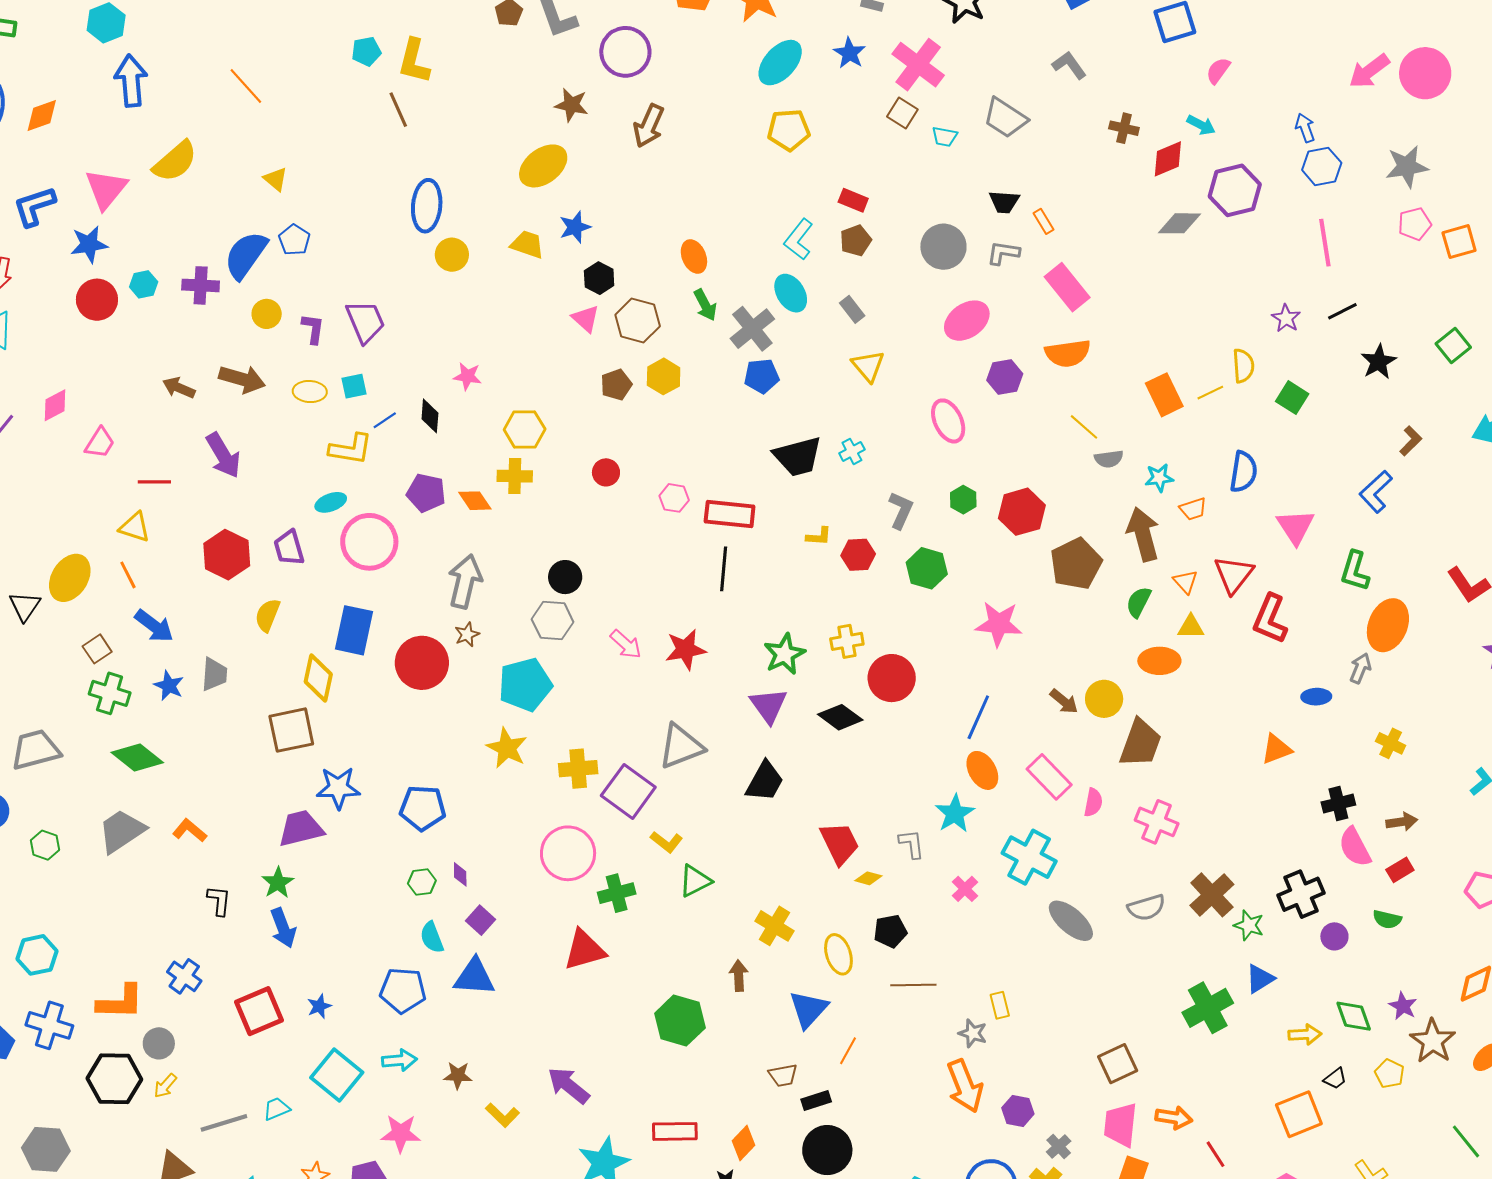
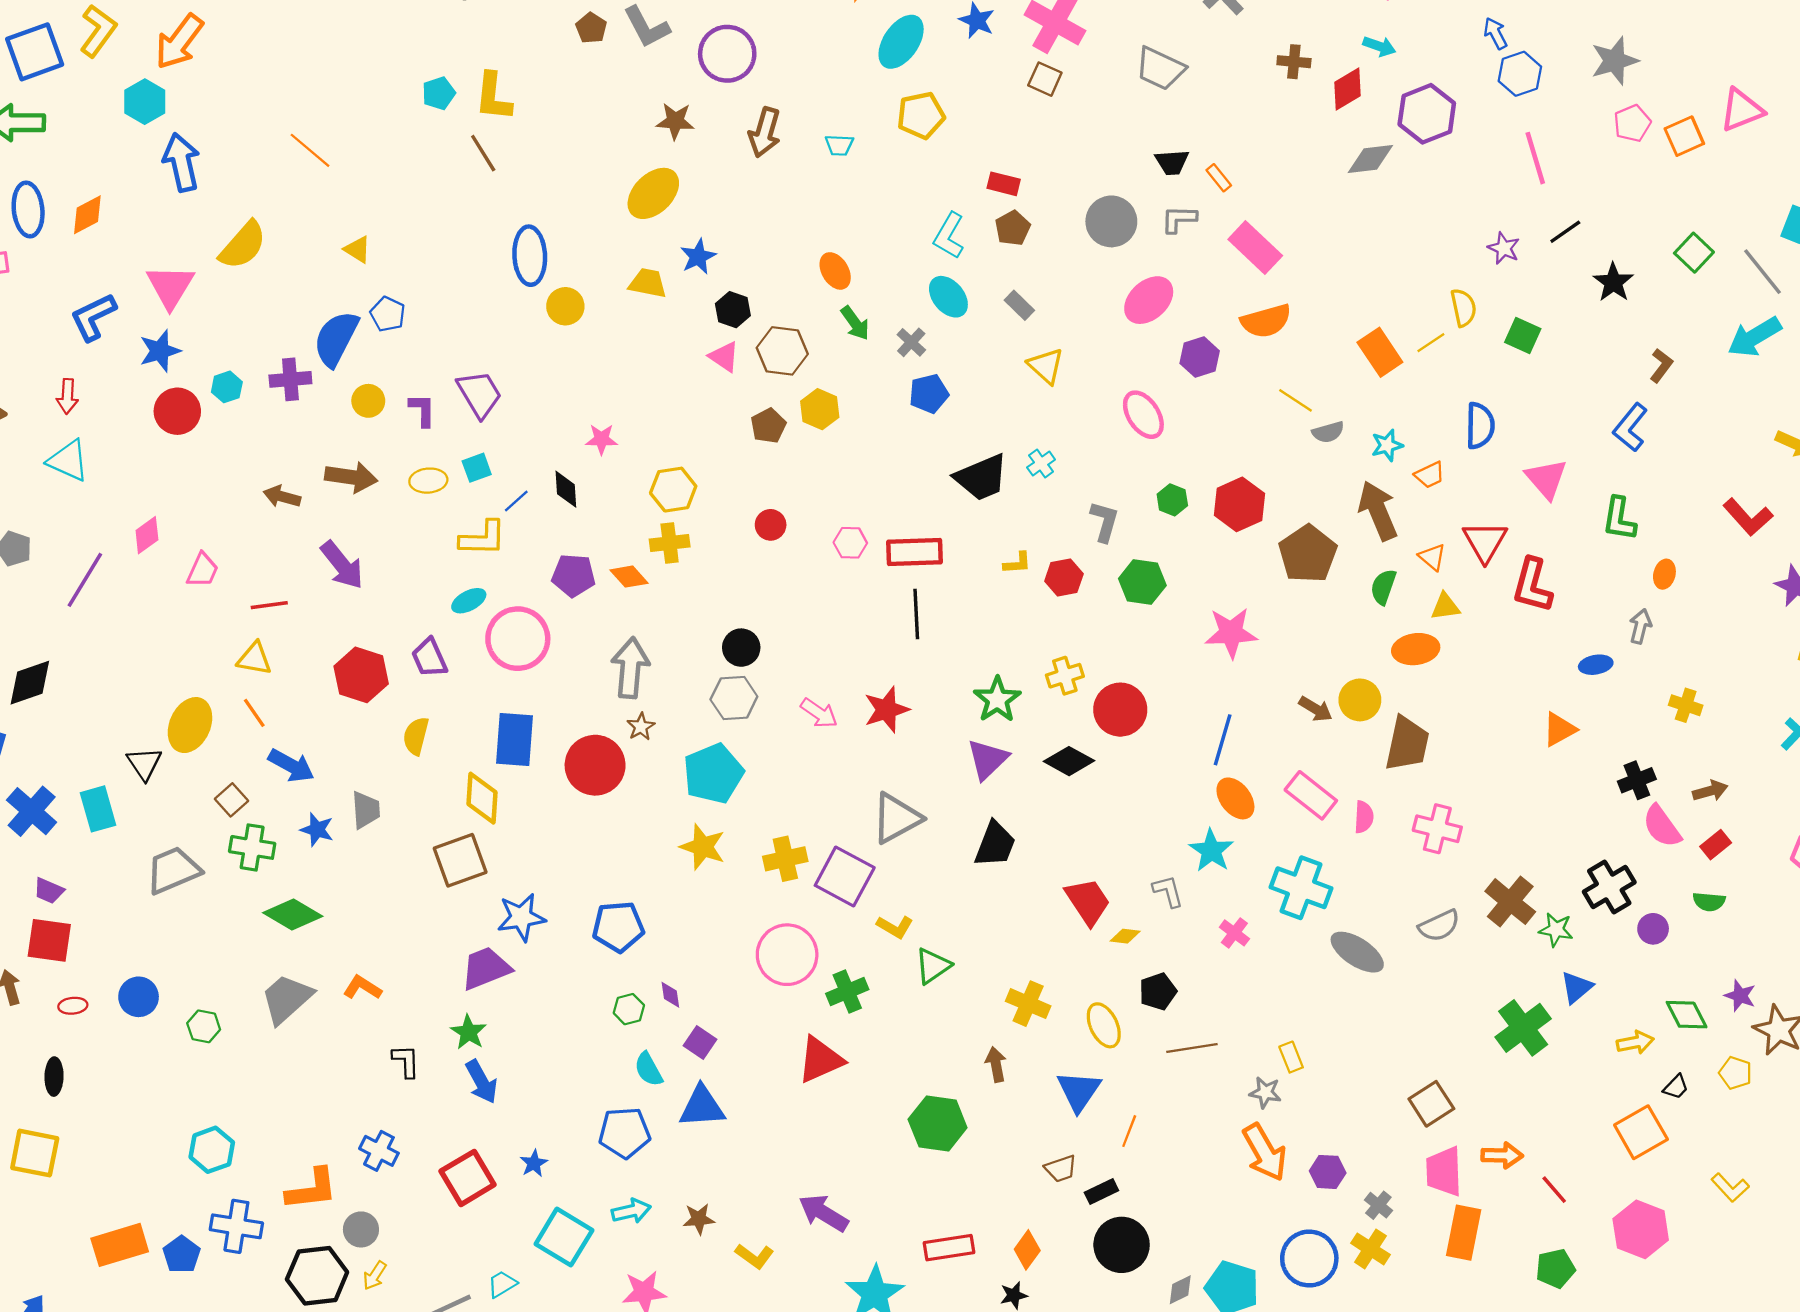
cyan trapezoid: (945, 137) -> (839, 145), moved
gray cross: (752, 329) -> (911, 342), size x0.6
orange ellipse: (1388, 625) -> (1664, 574), size x0.5
purple triangle: (769, 706) -> (987, 759), turned 30
gray trapezoid: (35, 750) -> (173, 870), moved

